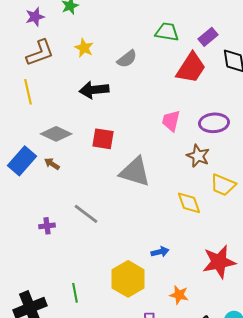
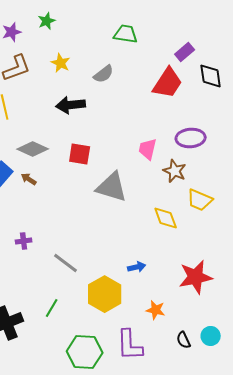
green trapezoid: (167, 32) -> (126, 34), moved
pink trapezoid: (171, 121) -> (148, 149), moved
gray line: (86, 214) -> (66, 263), moved
green line: (75, 293) -> (52, 308), turned 42

